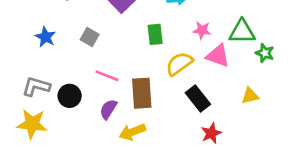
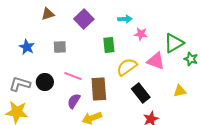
pink star: (202, 30) -> (141, 34), moved
green triangle: (242, 32) -> (174, 43), turned -30
gray square: (90, 37) -> (60, 47), turned -32
black circle: (70, 96) -> (45, 82), moved

